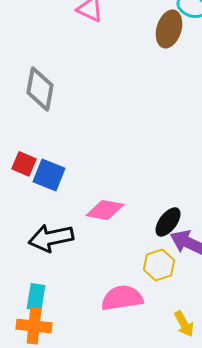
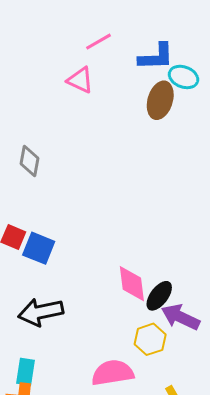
gray diamond: (40, 89) -> (30, 161), size x0.7
pink diamond: (105, 210) -> (132, 284), moved, turned 72

